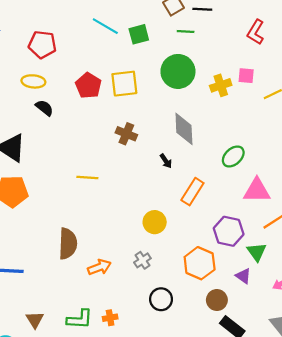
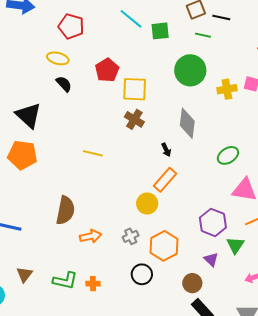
yellow square: (124, 84) -> (135, 89), moved
orange rectangle: (192, 192) -> (165, 180), moved
orange hexagon: (200, 263) -> (164, 246), moved
purple triangle: (243, 276) -> (211, 259), moved

